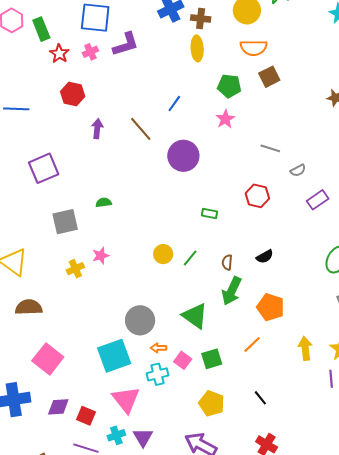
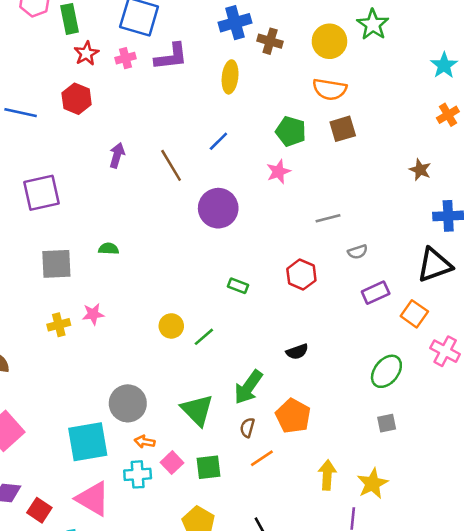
yellow ellipse: (197, 48) -> (230, 77), moved
red hexagon: (73, 94) -> (77, 99), moved
gray line: (270, 148) -> (328, 218), turned -42
brown semicircle: (227, 262) -> (247, 428), moved
pink triangle: (126, 399) -> (93, 499), turned -32

